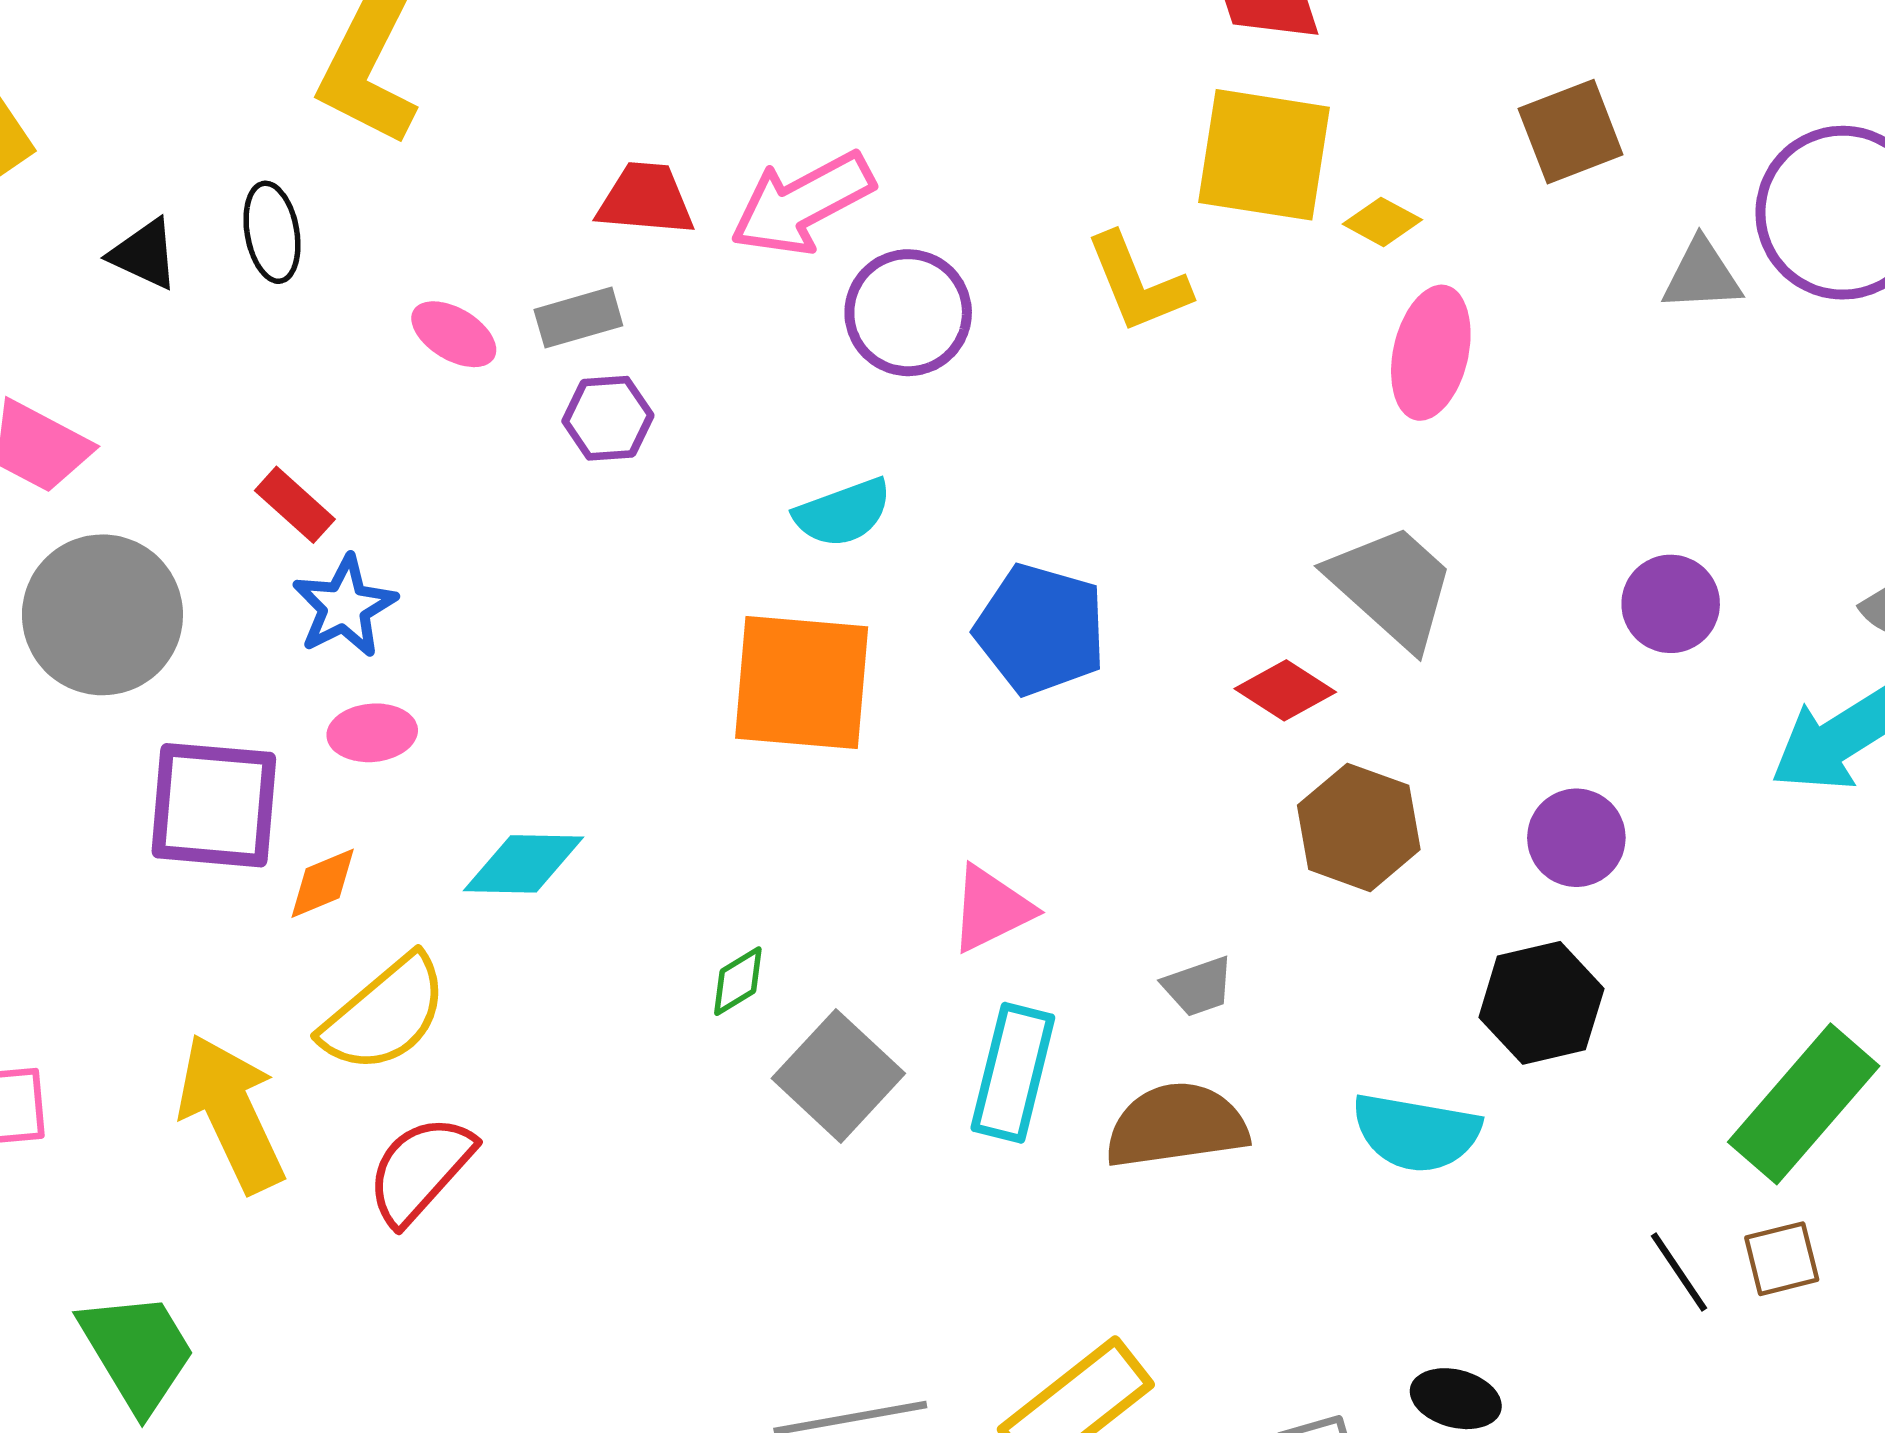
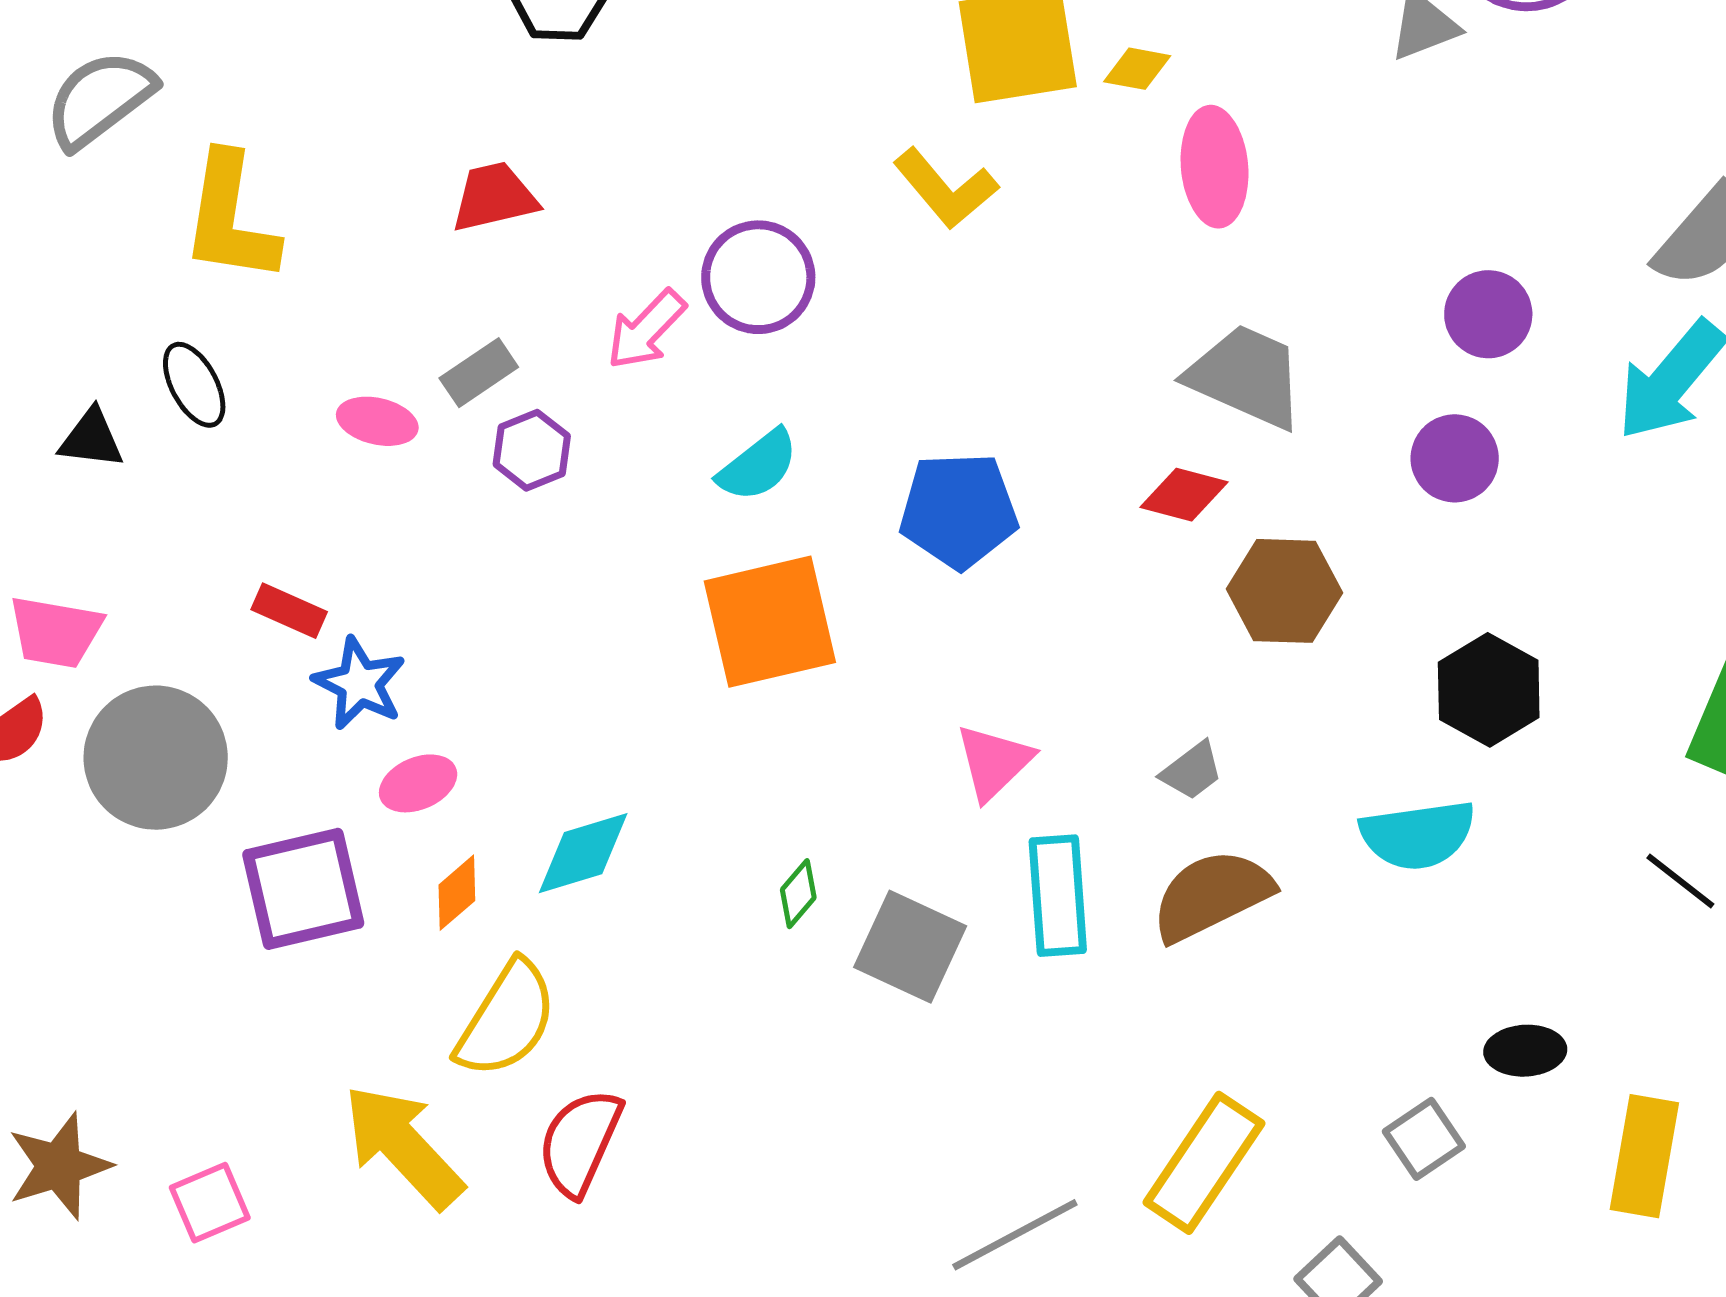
red trapezoid: (646, 199) -> (494, 197), moved
pink arrow: (802, 203) -> (646, 330), moved, size x0.7
purple circle: (1576, 838) -> (1455, 458), moved
orange diamond: (323, 883) -> (457, 893), moved

